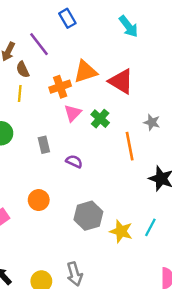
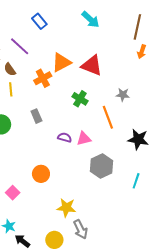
pink triangle: (73, 113) -> (84, 139), moved, turned 42
gray rectangle: (44, 145) -> (36, 116), moved
gray hexagon: (88, 216) -> (102, 166), moved
yellow star: (121, 231) -> (66, 208), moved

